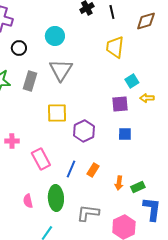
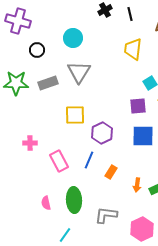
gray rectangle: (30, 81) -> (48, 83), turned 54
blue square: (125, 134) -> (143, 136), size x1.6
blue line: (71, 169) -> (89, 160), moved

